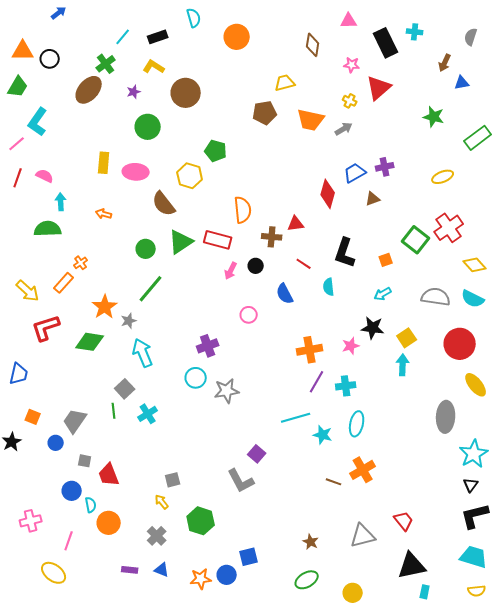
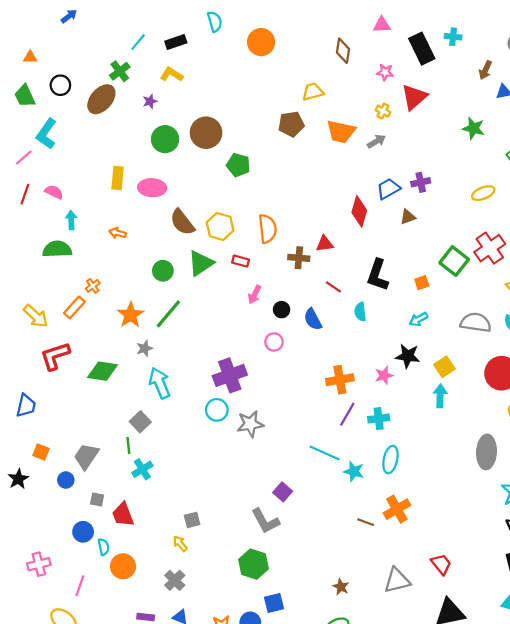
orange triangle: (23, 51) -> (30, 57), size x0.6
black circle: (50, 59) -> (60, 85), moved
green trapezoid: (18, 87) -> (25, 96), turned 125
brown circle: (186, 93) -> (206, 133), moved
yellow hexagon: (190, 176) -> (220, 227), moved
red rectangle: (218, 240) -> (241, 261), size x0.6
black circle: (256, 266) -> (282, 310), moved
orange star: (105, 307) -> (131, 315), moved
purple cross: (208, 346) -> (230, 375), size x1.4
cyan cross: (148, 414) -> (142, 469), moved
cyan line: (296, 418) -> (325, 453), turned 40
green hexagon: (201, 521) -> (253, 564), moved

